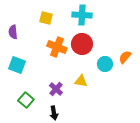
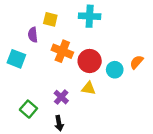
purple semicircle: (13, 32) -> (33, 35), moved
red circle: (82, 44) -> (90, 61), moved
cyan square: (17, 65) -> (16, 59), moved

